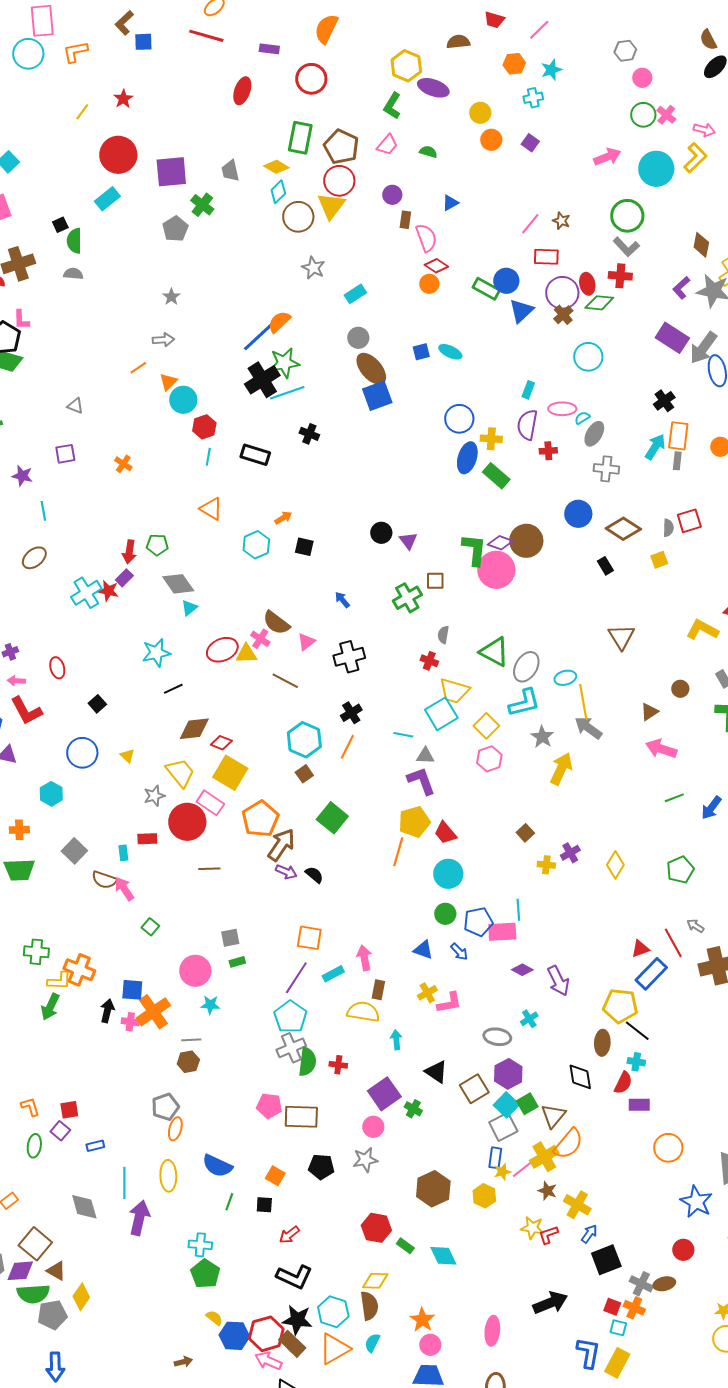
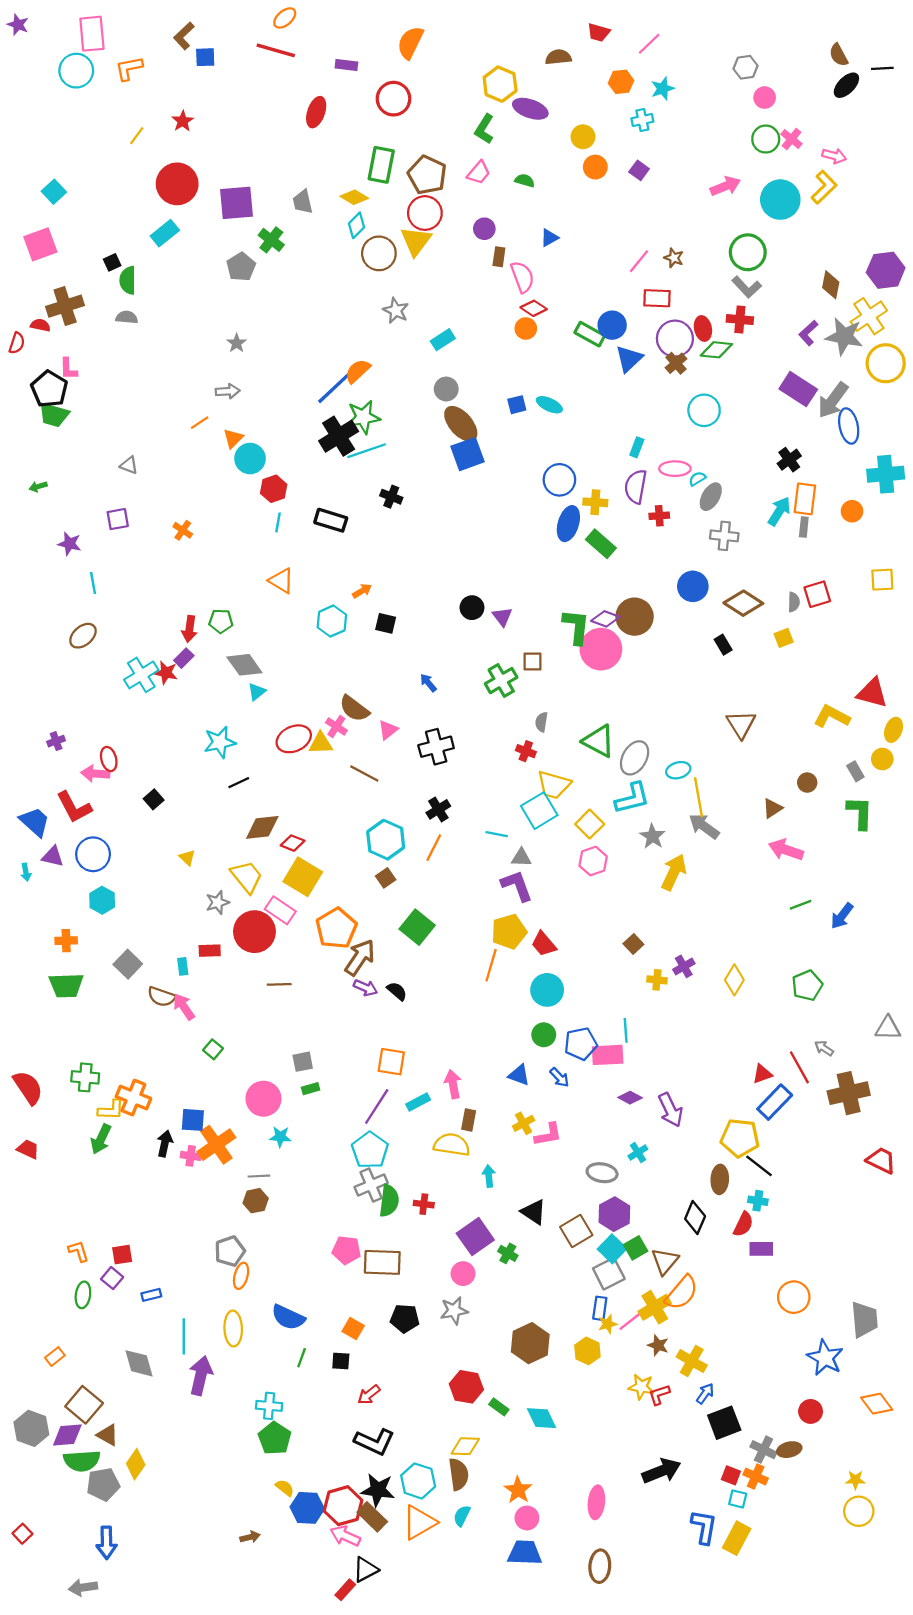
pink arrow: (16, 681) -> (95, 774), moved, size x1.4
blue circle: (82, 753) -> (93, 854), moved
black diamond: (580, 1077) -> (695, 1218), turned 32

